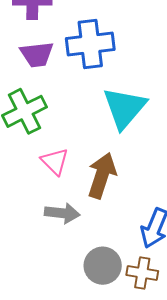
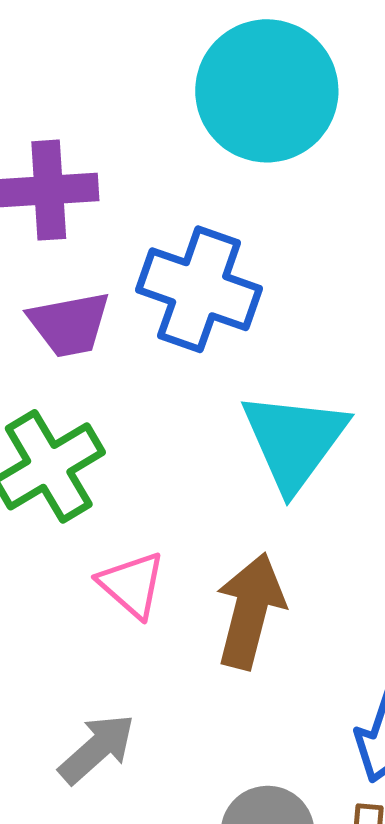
blue cross: (90, 44) -> (199, 289), turned 30
gray arrow: (62, 213) -> (97, 749), moved, turned -44

